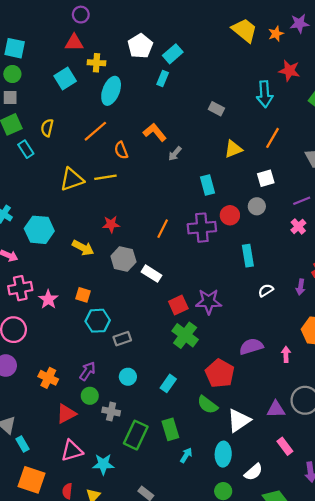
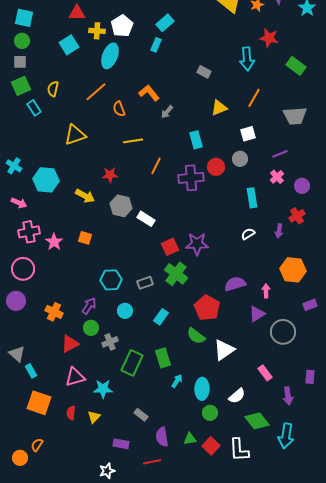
white pentagon: (140, 46) -> (122, 26), moved
yellow line: (105, 177) -> (133, 141), moved
orange line: (163, 229) -> (156, 166), moved
cyan rectangle: (248, 256) -> (252, 198), moved
cyan hexagon: (98, 321) -> (111, 280), moved
gray rectangle: (122, 339) -> (145, 283), moved
purple triangle: (276, 409) -> (257, 314), moved, turned -30
gray cross: (111, 411) -> (110, 342), turned -35
cyan ellipse: (223, 454) -> (202, 389), moved

